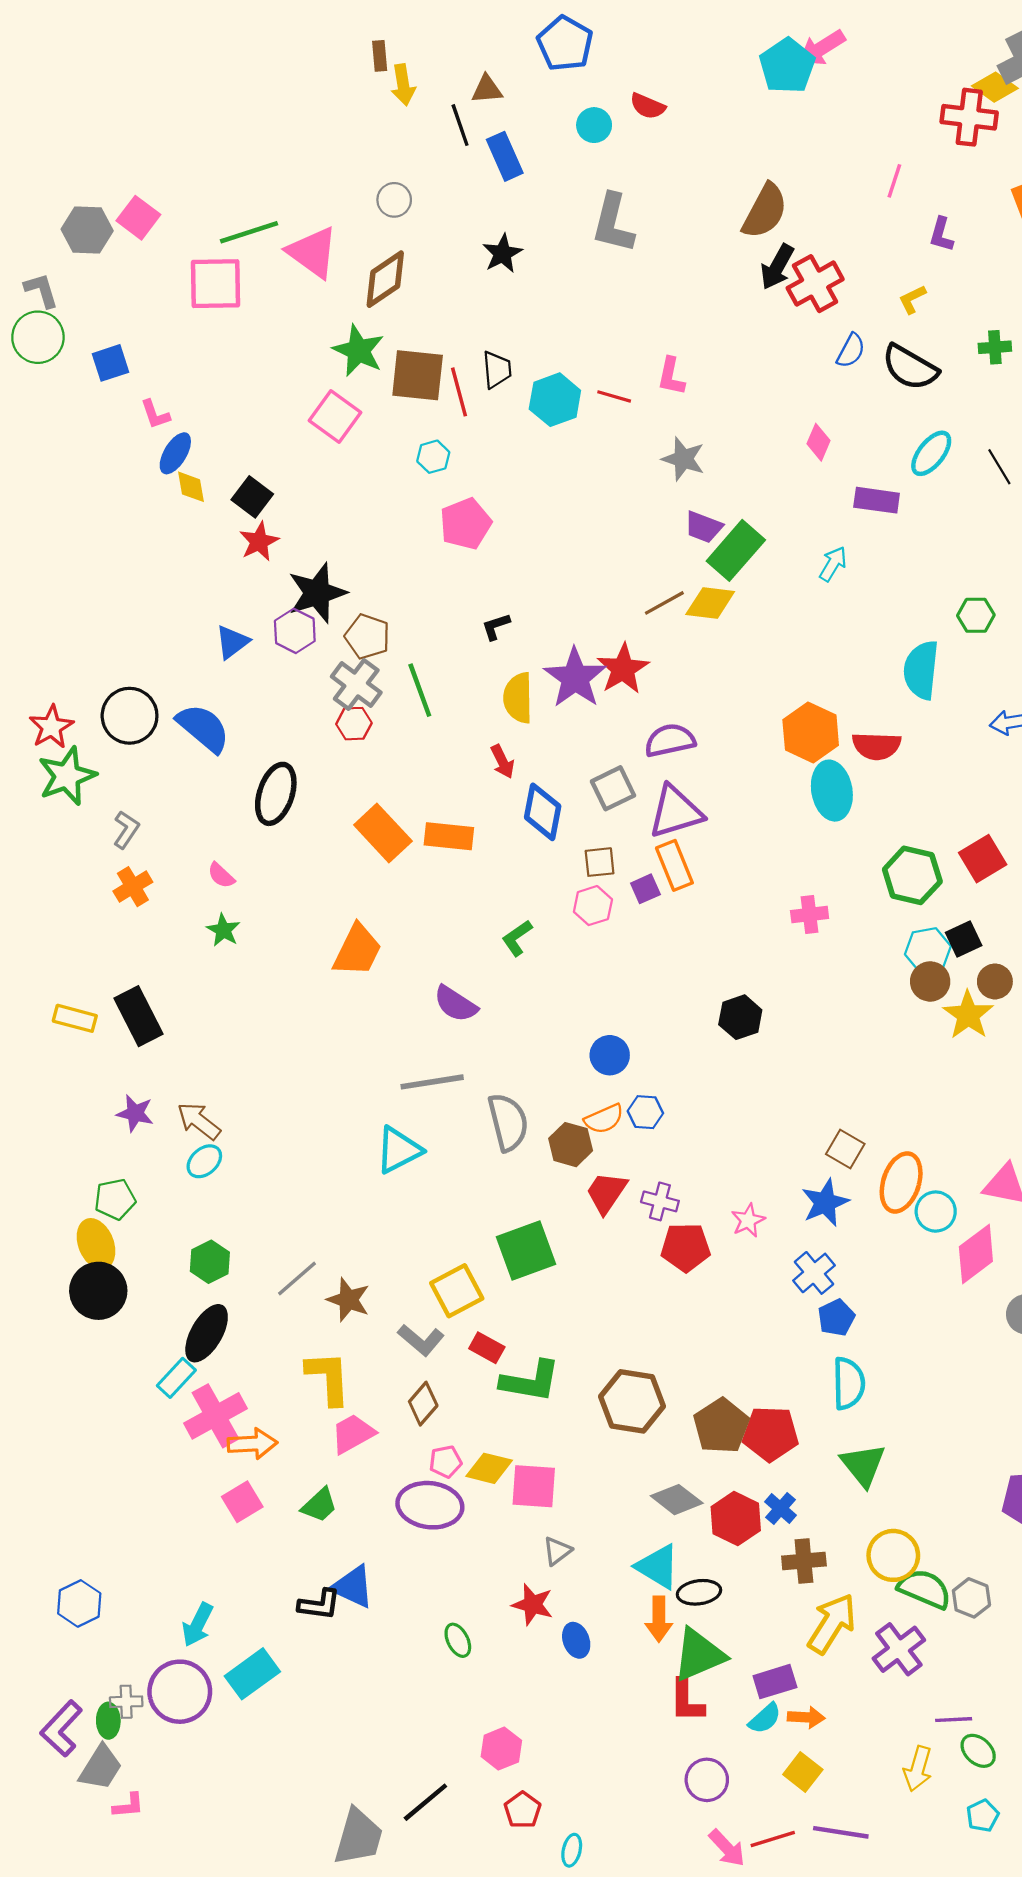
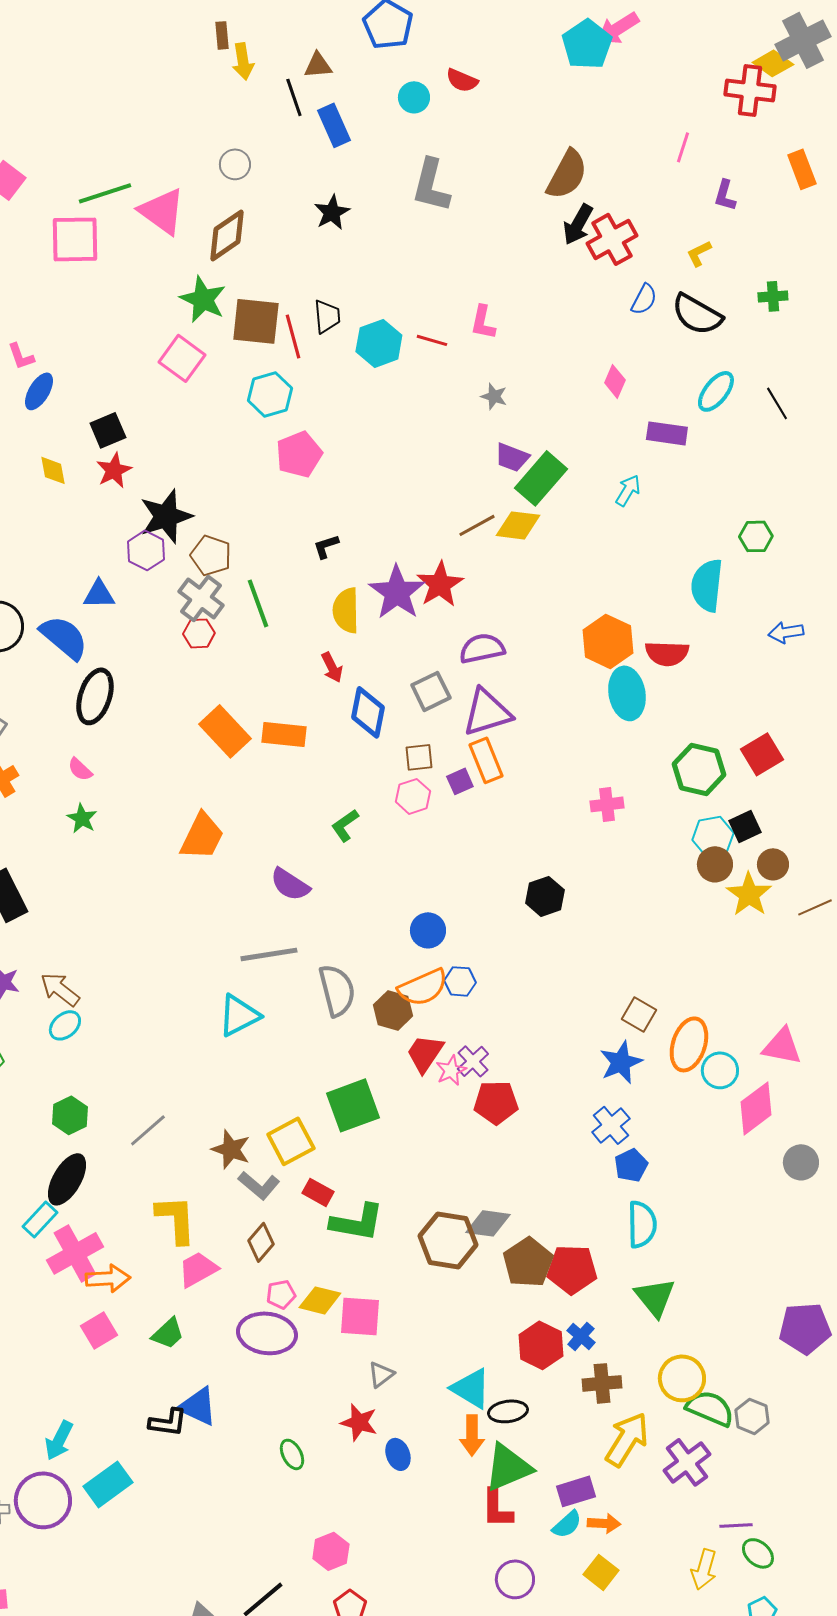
cyan hexagon: (433, 457) -> (270, 394), size x1.5
gray star: (683, 459) -> (494, 396), size x0.7
yellow diamond: (191, 487) -> (53, 470), moved
black square: (252, 497) -> (108, 430), turned 30
blue triangle: (232, 642) -> (99, 594), moved, turned 36
black ellipse: (276, 794) -> (95, 696), moved
orange semicircle: (604, 1119) -> (423, 987), size x1.4
purple cross: (660, 1201) -> (473, 1061), turned 32
pink star: (748, 1220) -> (451, 1070), moved
brown star: (348, 1300) -> (231, 1149), moved
gray diamond: (677, 1500) -> (488, 1223), moved, turned -30

